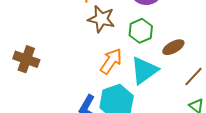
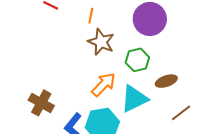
brown cross: (26, 59) -> (41, 103), moved

